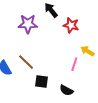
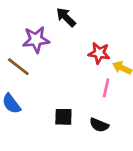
red star: (71, 25) -> (99, 53), moved
brown line: (26, 62) -> (18, 67), moved

